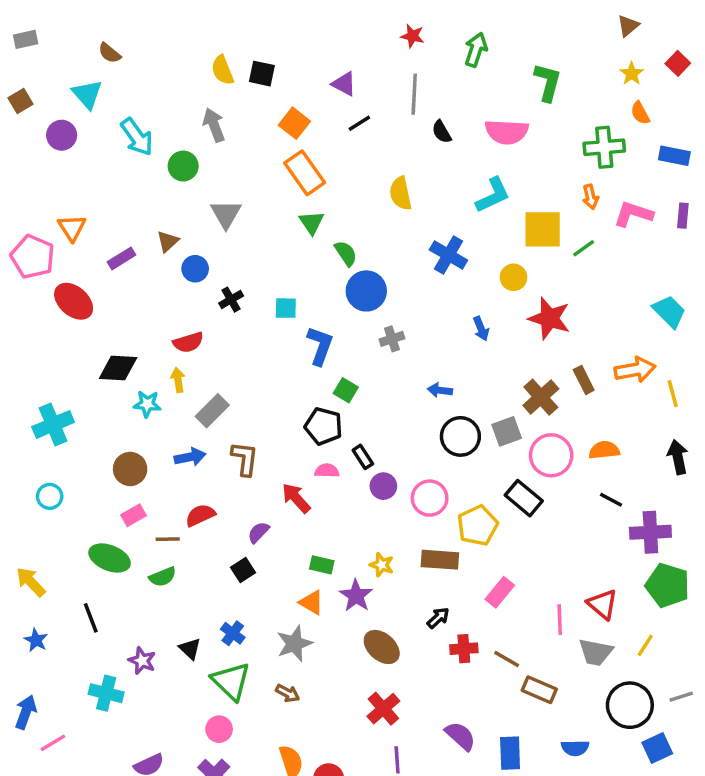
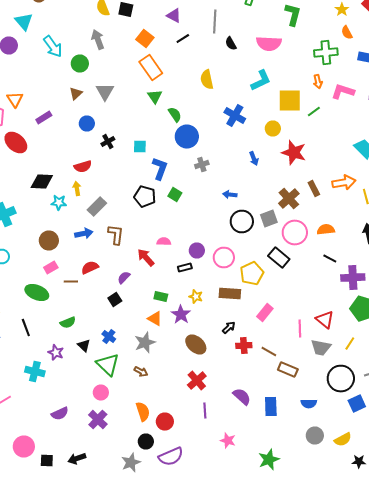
brown triangle: (168, 241) -> (76, 94), moved
black pentagon: (323, 426) -> (145, 196), moved
black rectangle: (363, 457) -> (185, 268), moved, turned -72
green semicircle: (163, 577) -> (68, 322), moved

